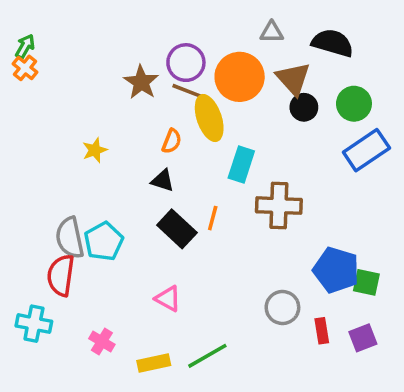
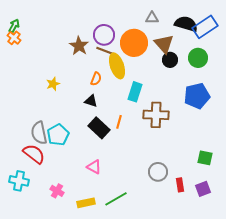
blue rectangle: (366, 150) -> (205, 27), moved
blue pentagon: (336, 270) -> (197, 96), moved, turned -30
red semicircle: (61, 275) -> (34, 154), turned 120

